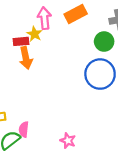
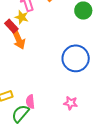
red rectangle: (21, 41) -> (11, 26), turned 64
blue circle: (100, 74) -> (76, 58), moved

